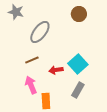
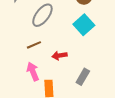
cyan square: (78, 64) -> (84, 25), moved

